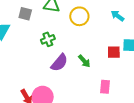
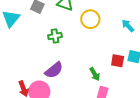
green arrow: (84, 61) -> (95, 74), moved
purple semicircle: (59, 63) -> (54, 70), moved

